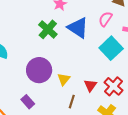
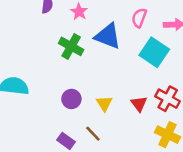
purple circle: (39, 70) -> (71, 99), size x0.6
brown line: (72, 102) -> (93, 134), moved, turned -48

